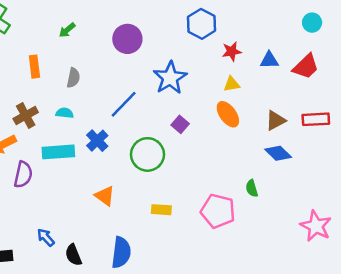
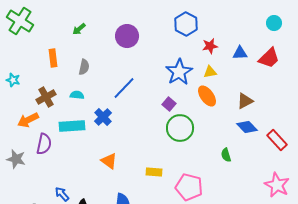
blue star: (170, 78) -> (179, 72), moved
red rectangle: (316, 119) -> (277, 140), moved, turned 50
green circle: (148, 154) -> (180, 128), moved
pink pentagon: (218, 211) -> (189, 187), moved

